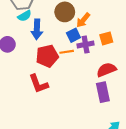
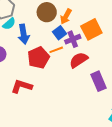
orange square: (106, 38) -> (91, 29), size x1.5
red semicircle: (106, 70) -> (79, 60), moved
red L-shape: (39, 84) -> (22, 86), moved, turned 140

